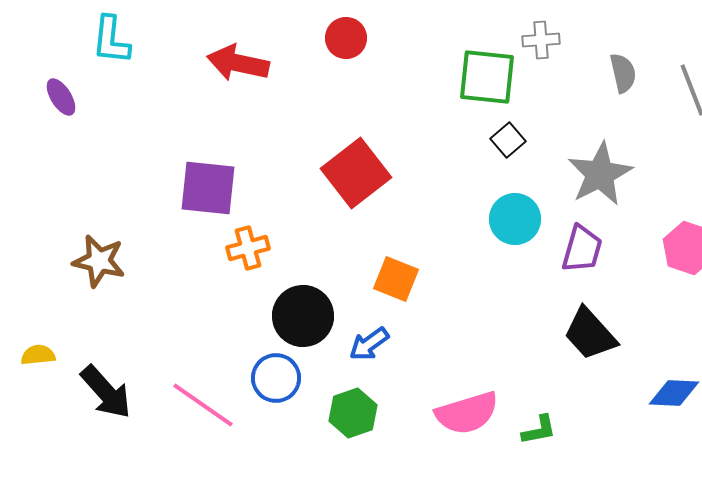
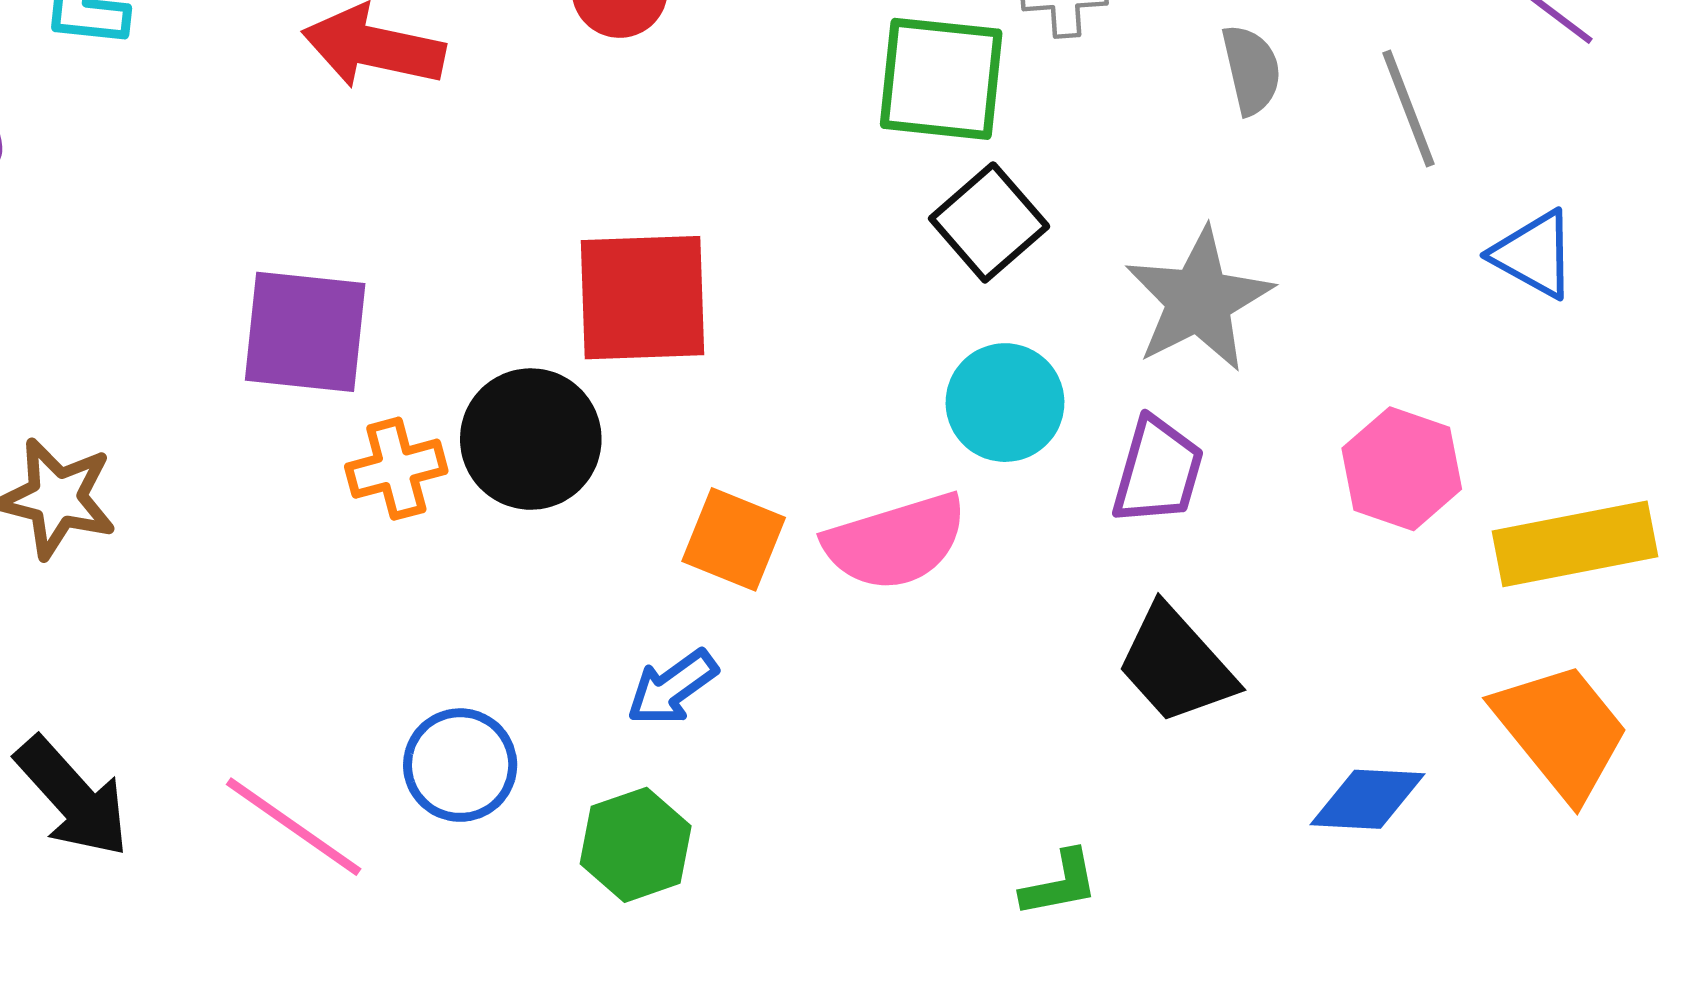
black square: (508, 140) -> (989, 222), size x1.4
red square: (356, 173) -> (642, 298), turned 36
black circle: (303, 316) -> (531, 439), moved
pink semicircle: (467, 413) -> (896, 542), moved

